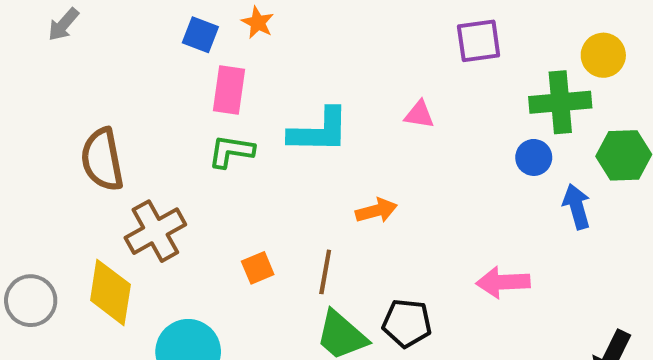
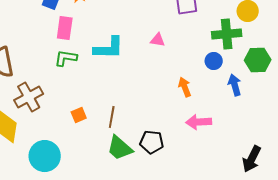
orange arrow: (376, 211) -> (185, 87), moved, turned -96

